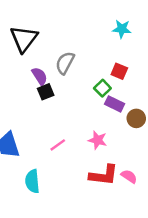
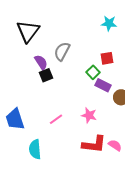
red square: (119, 71) -> (107, 58), turned -32

